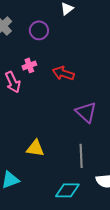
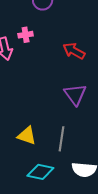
red arrow: (63, 73) -> (74, 51), moved
yellow triangle: (35, 148) -> (27, 136), moved

